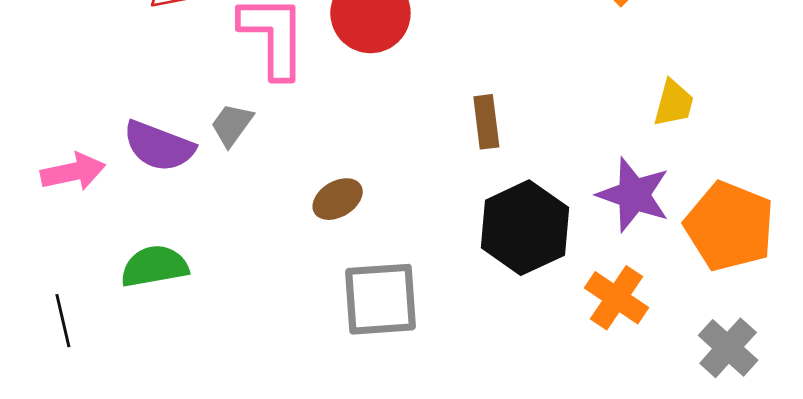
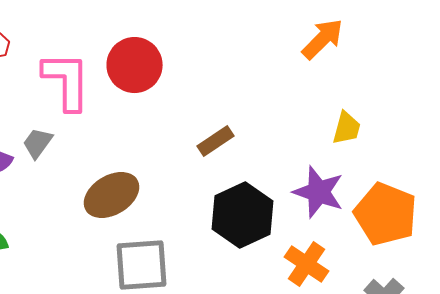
brown rectangle: (486, 122) -> (216, 141), turned 63
brown ellipse: (338, 199) -> (112, 195), size x1.6

